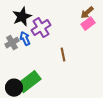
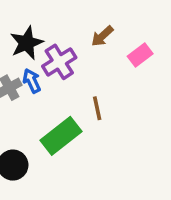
brown arrow: (87, 13) -> (102, 36), moved
green rectangle: (29, 82) -> (61, 136), moved

